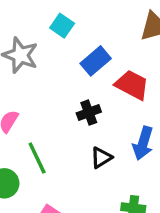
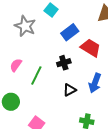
green line: (37, 158) -> (36, 75), moved, turned 48

